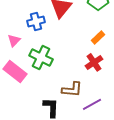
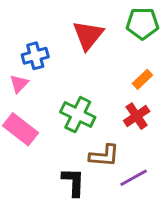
blue cross: (36, 21) -> (35, 56), moved
green cross: (41, 57) -> (78, 115), moved

